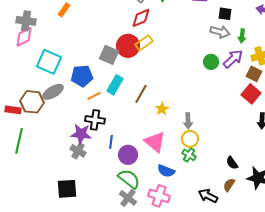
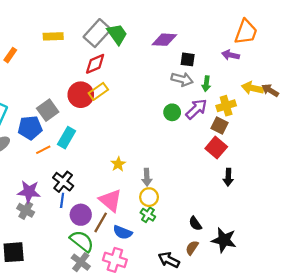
gray square: (109, 55) -> (48, 110), moved, turned 30
brown line: (141, 94) -> (101, 222), moved
black cross: (95, 120) -> (63, 182), moved, turned 30

